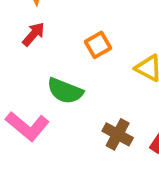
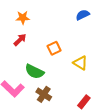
brown cross: (118, 134) -> (44, 94), moved

